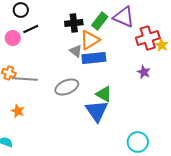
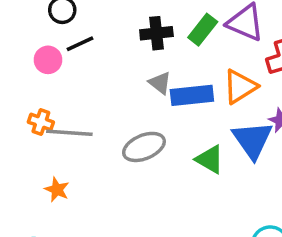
orange triangle: (90, 40) -> (240, 87), moved
blue triangle: (97, 111) -> (252, 140), moved

